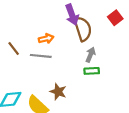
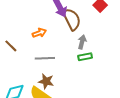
gray line: (41, 56) -> (45, 58), moved
brown star: (58, 92) -> (46, 81), moved

